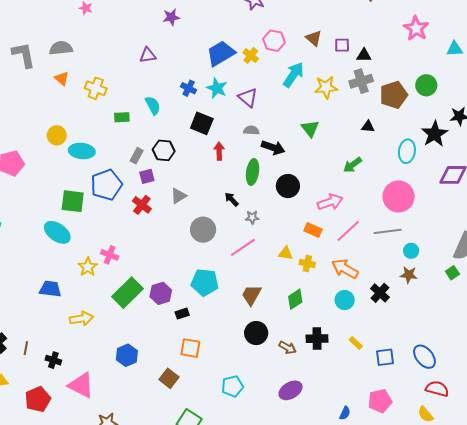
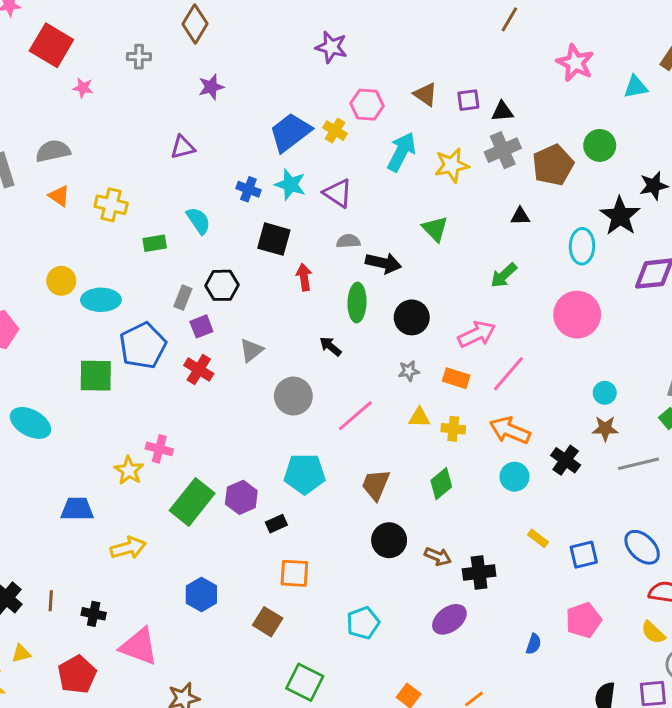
gray star: (252, 217) -> (409, 371), moved
gray line: (388, 231) -> (638, 464), moved
cyan ellipse: (57, 232) -> (30, 423), moved
black cross: (317, 339) -> (479, 572), moved

